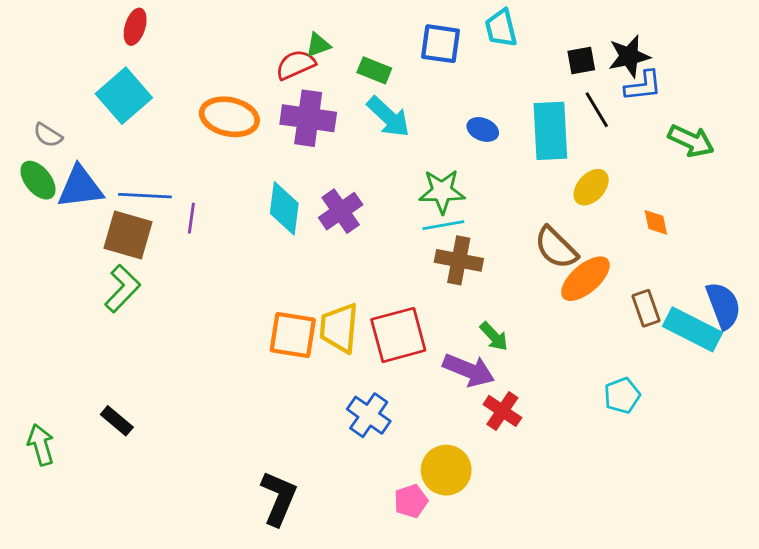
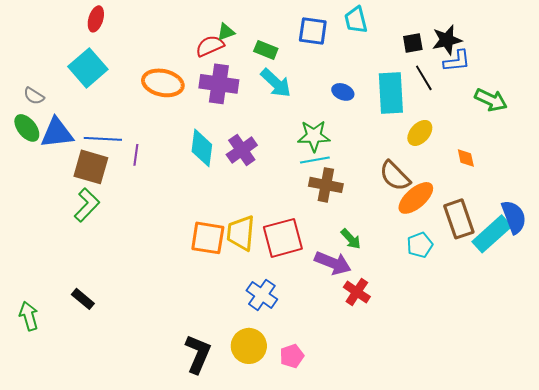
brown rectangle: (646, 308) -> (459, 219), size x1.5
cyan rectangle: (692, 329) -> (492, 234), turned -69
cyan pentagon: (622, 395) -> (420, 245), moved
yellow circle: (446, 470) -> (249, 346), moved

